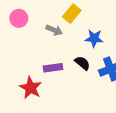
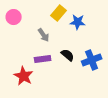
gray arrow: (54, 30) -> (44, 35), moved, turned 32
blue star: (94, 38) -> (78, 22), moved

